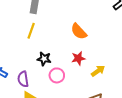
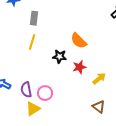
black star: (44, 59) -> (60, 57), moved
pink circle: (57, 75) -> (45, 93), moved

